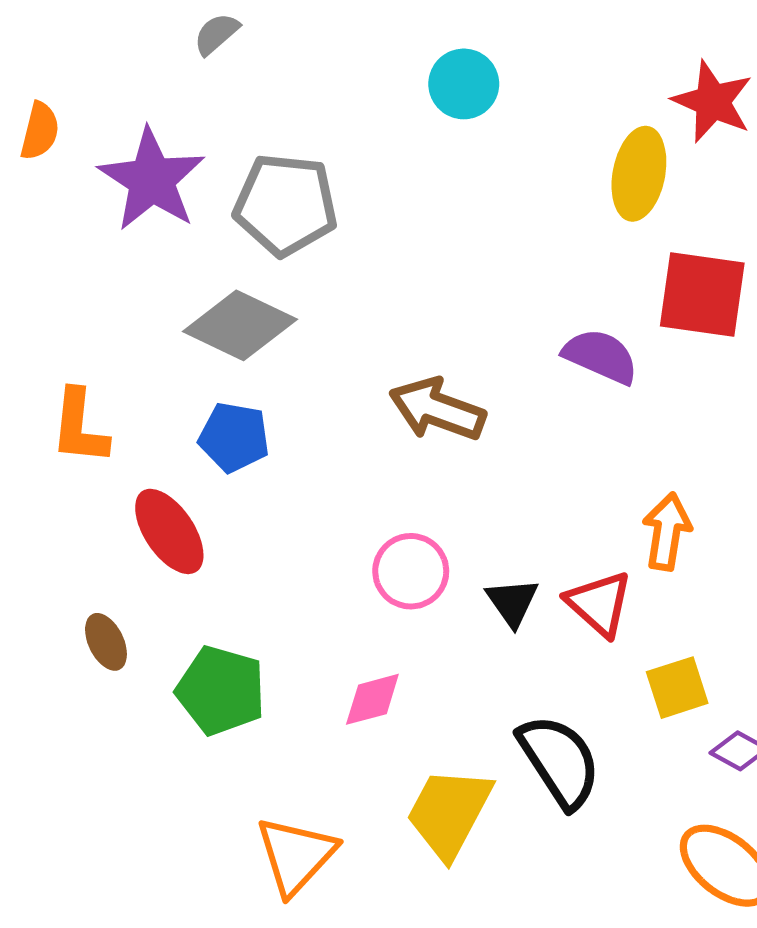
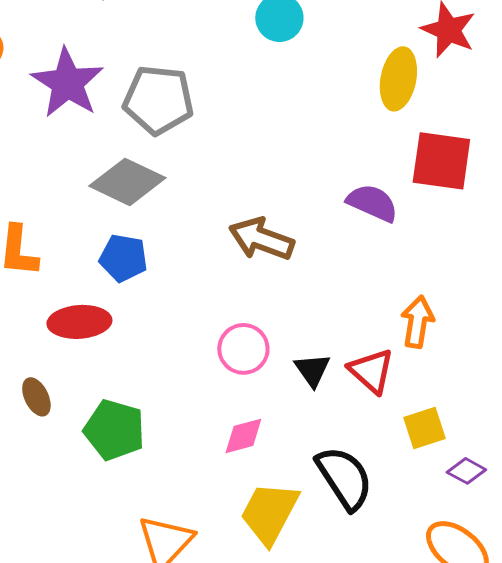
red ellipse: (169, 531) -> (79, 322), turned -60
pink diamond: (372, 699) -> (243, 436), moved

